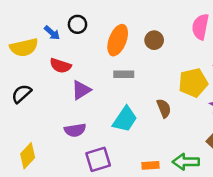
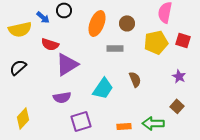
gray rectangle: (124, 74) -> (115, 48), moved
yellow pentagon: (193, 83) -> (156, 42), moved
purple triangle: (81, 90) -> (67, 64), size x1.4

